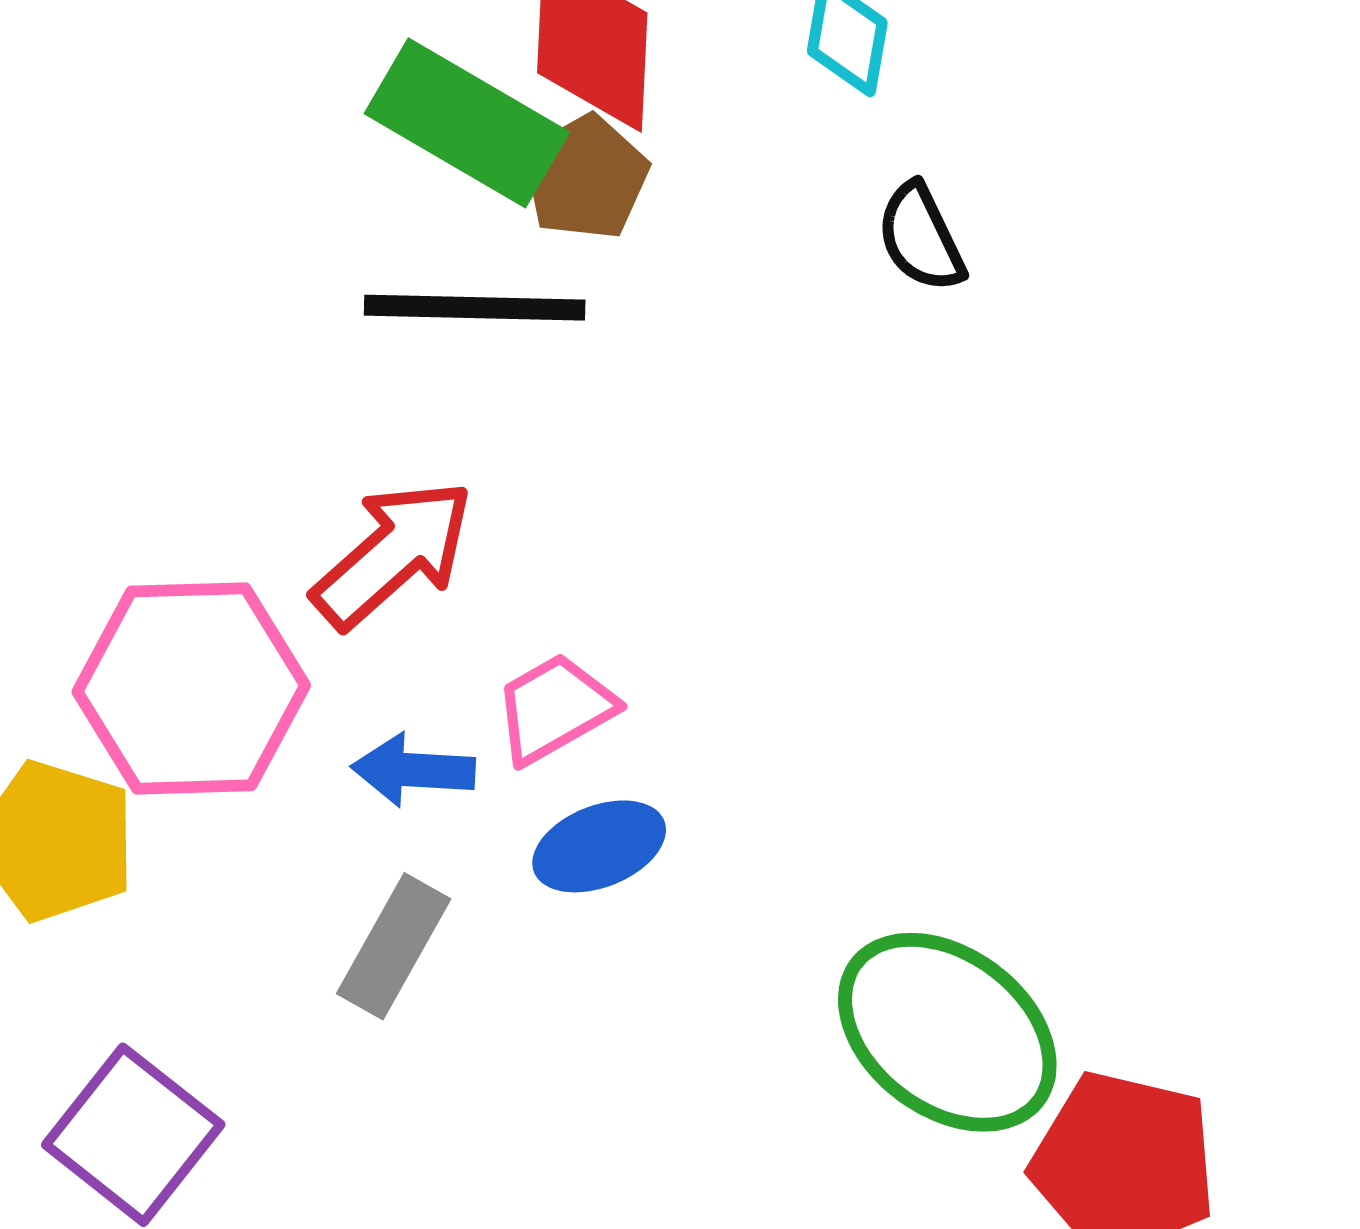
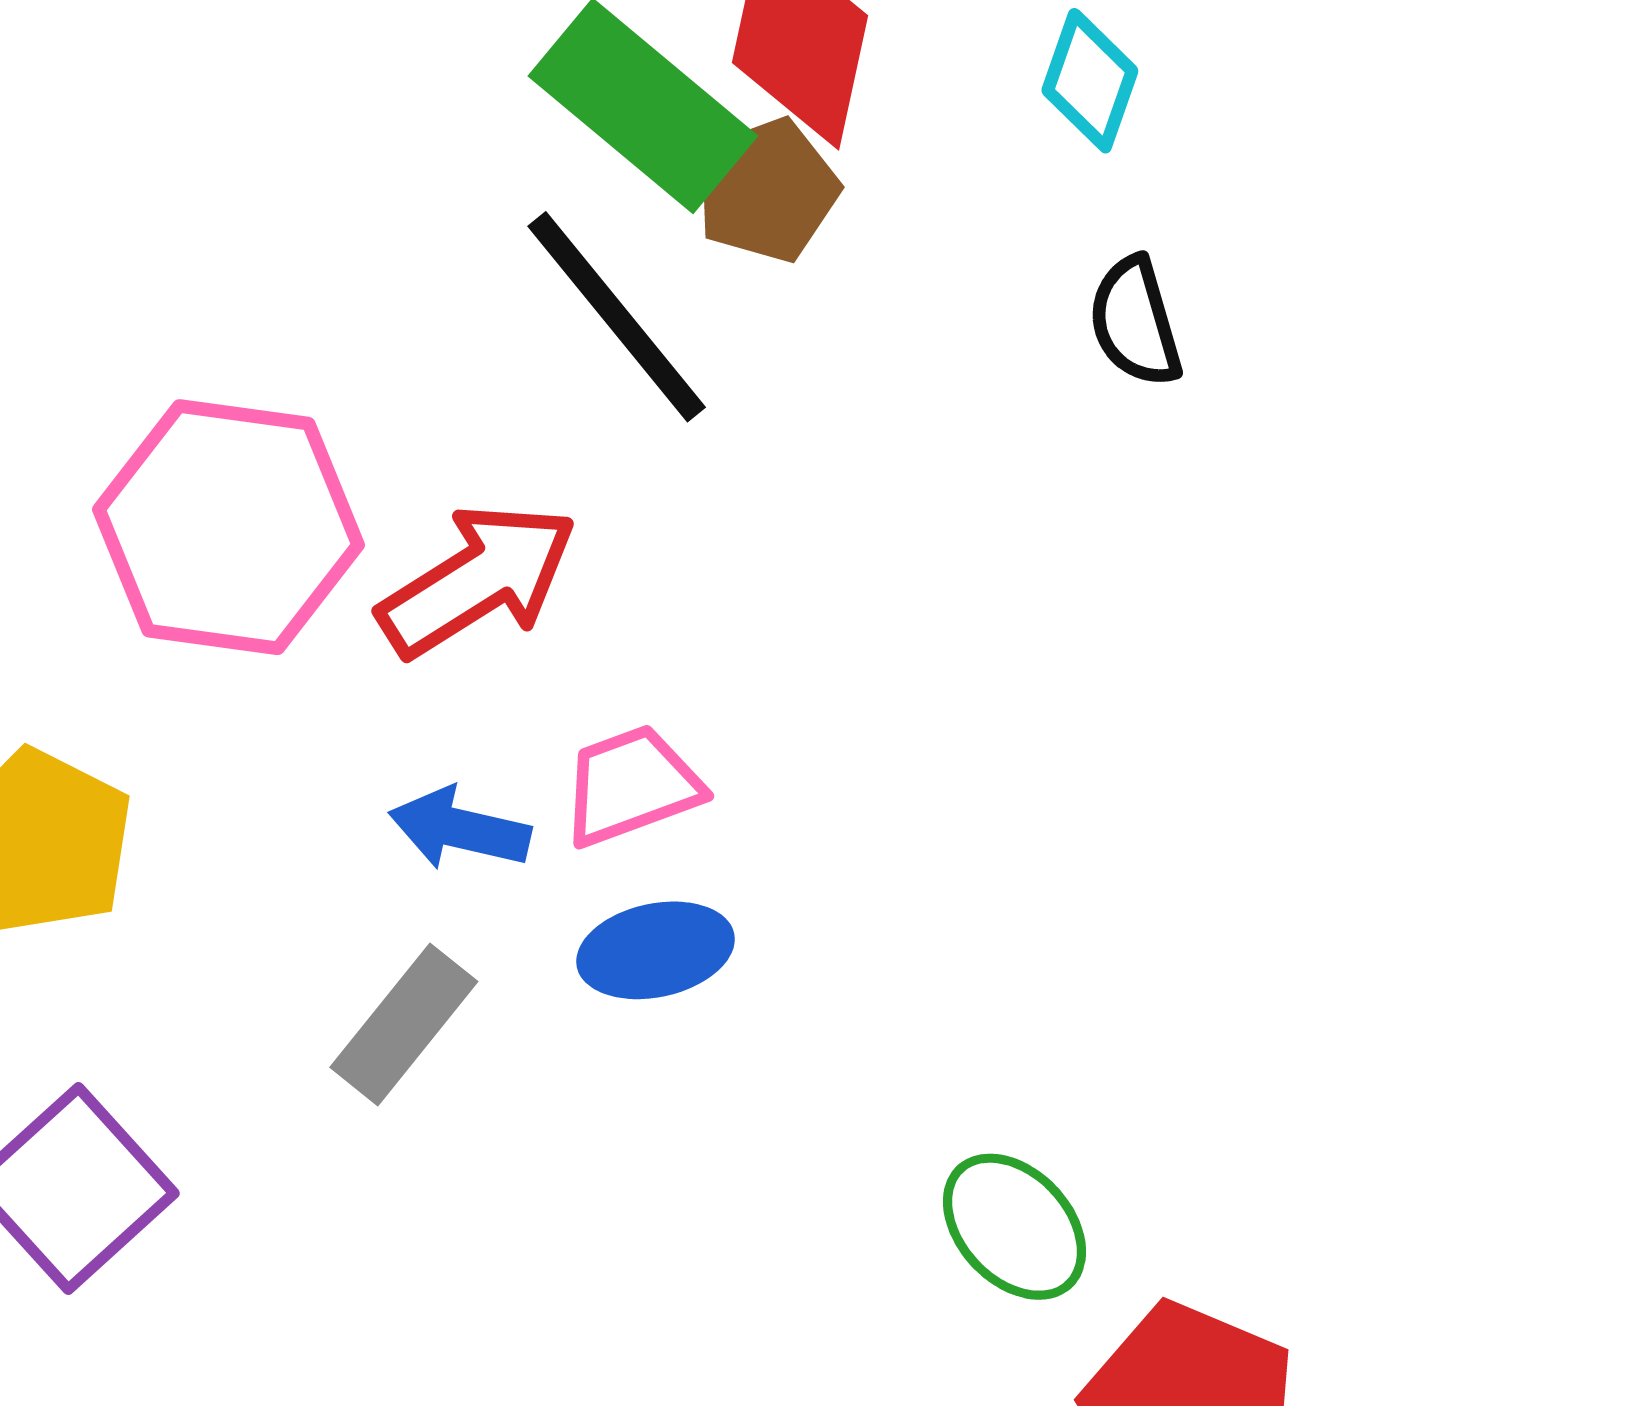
black line: (475, 308) -> (617, 317), turned 40
pink hexagon: (191, 688) -> (228, 527), moved
green ellipse: (947, 1032) -> (1014, 1227), size x0.6

